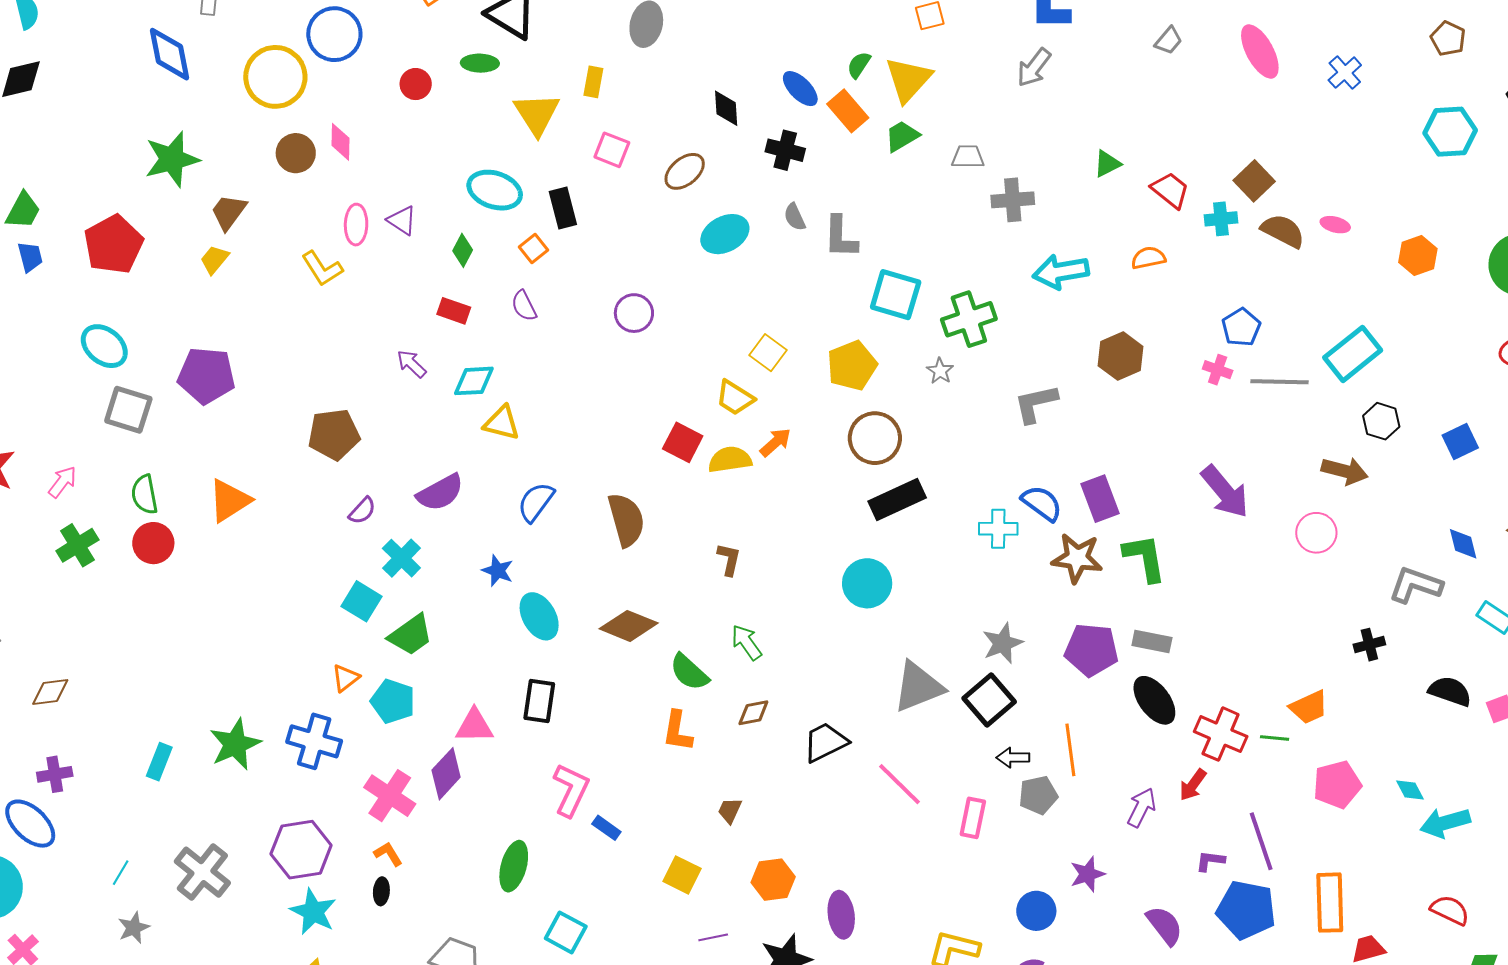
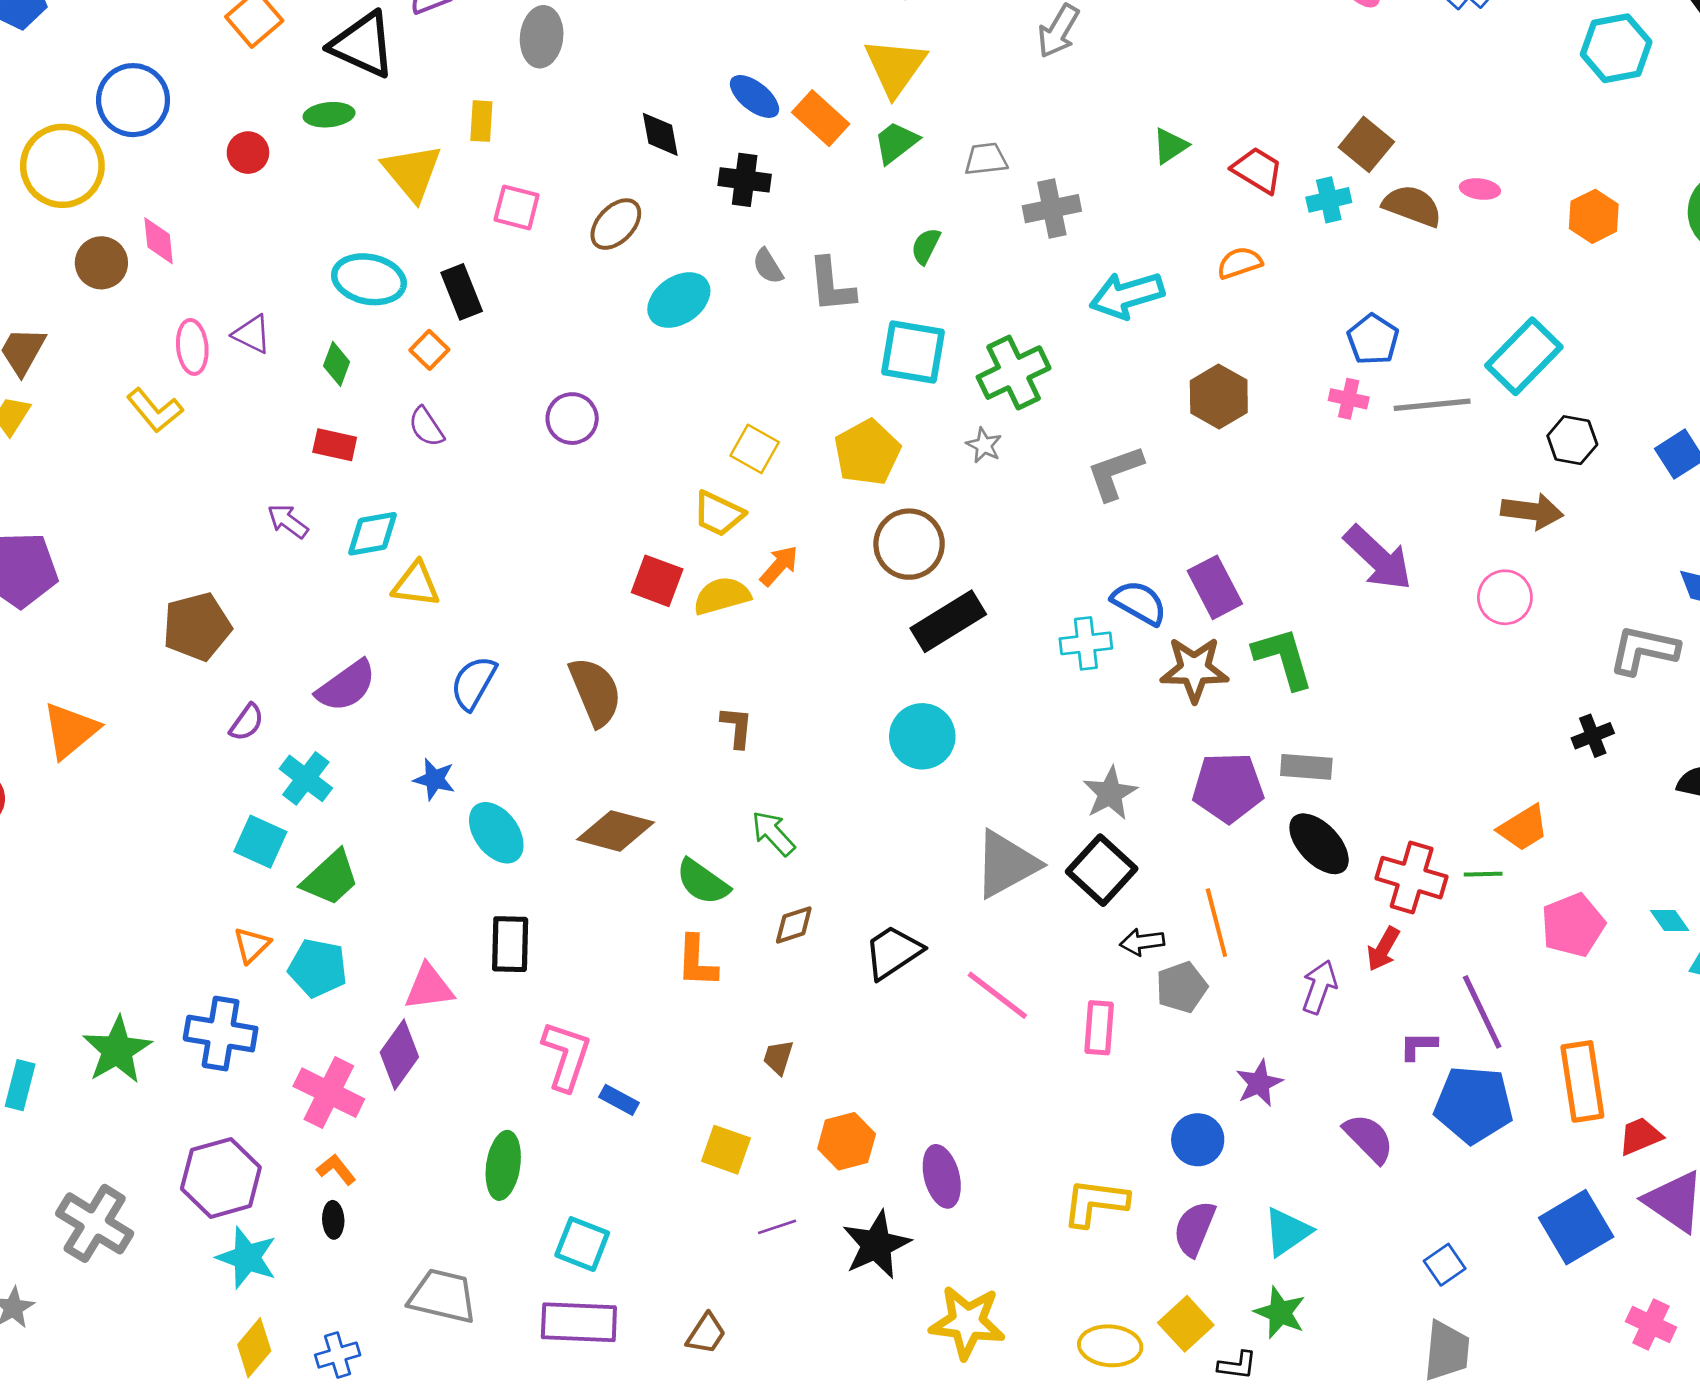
green semicircle: (859, 65) -> (926, 246), moved

